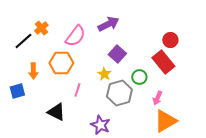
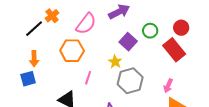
orange arrow: (33, 71) -> (34, 59), moved
green circle: (139, 77) -> (150, 31), moved

